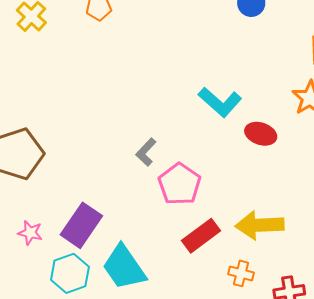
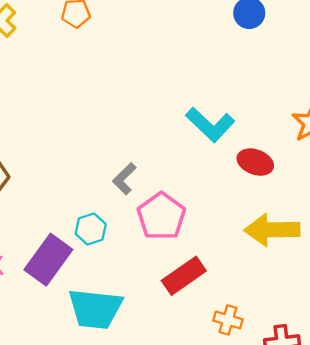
yellow arrow: (260, 225) -> (272, 230), moved
cyan trapezoid: (124, 267) -> (95, 309), turned -51
cyan hexagon: (70, 273) -> (91, 229), moved, size x0.7

